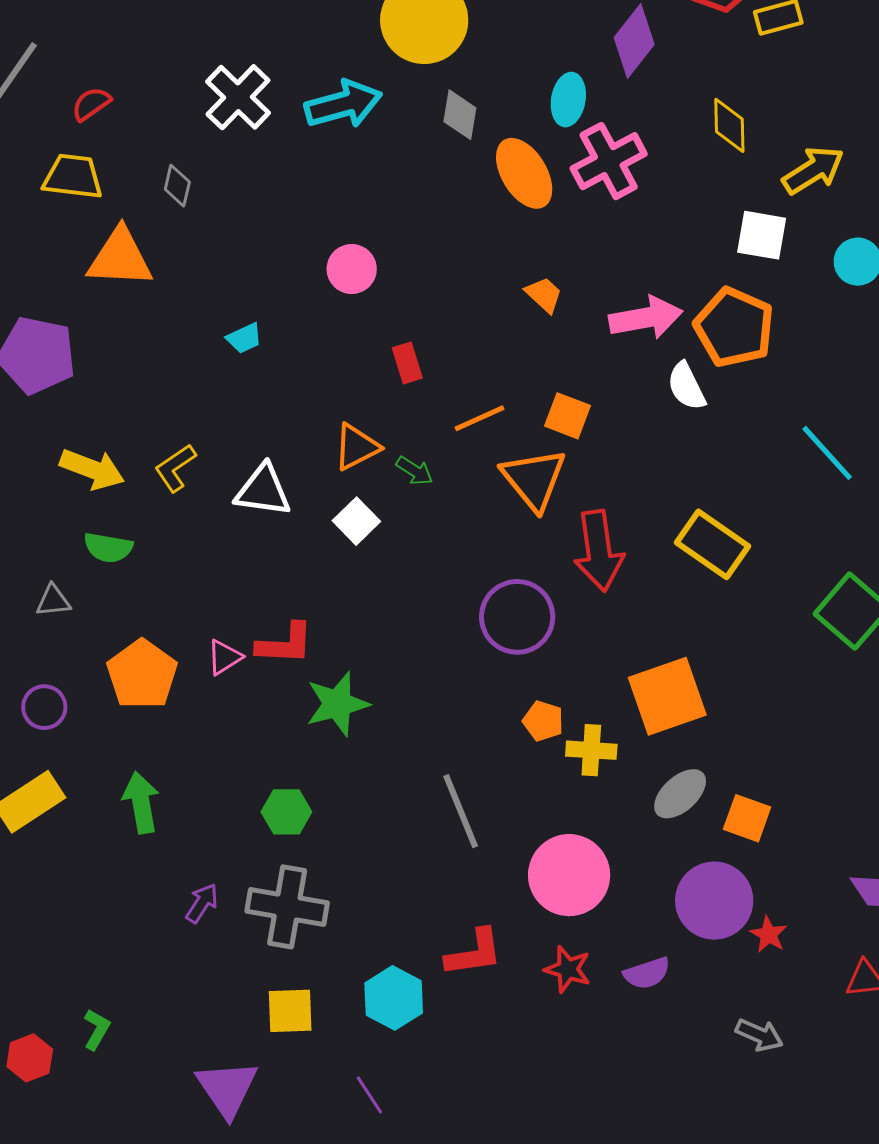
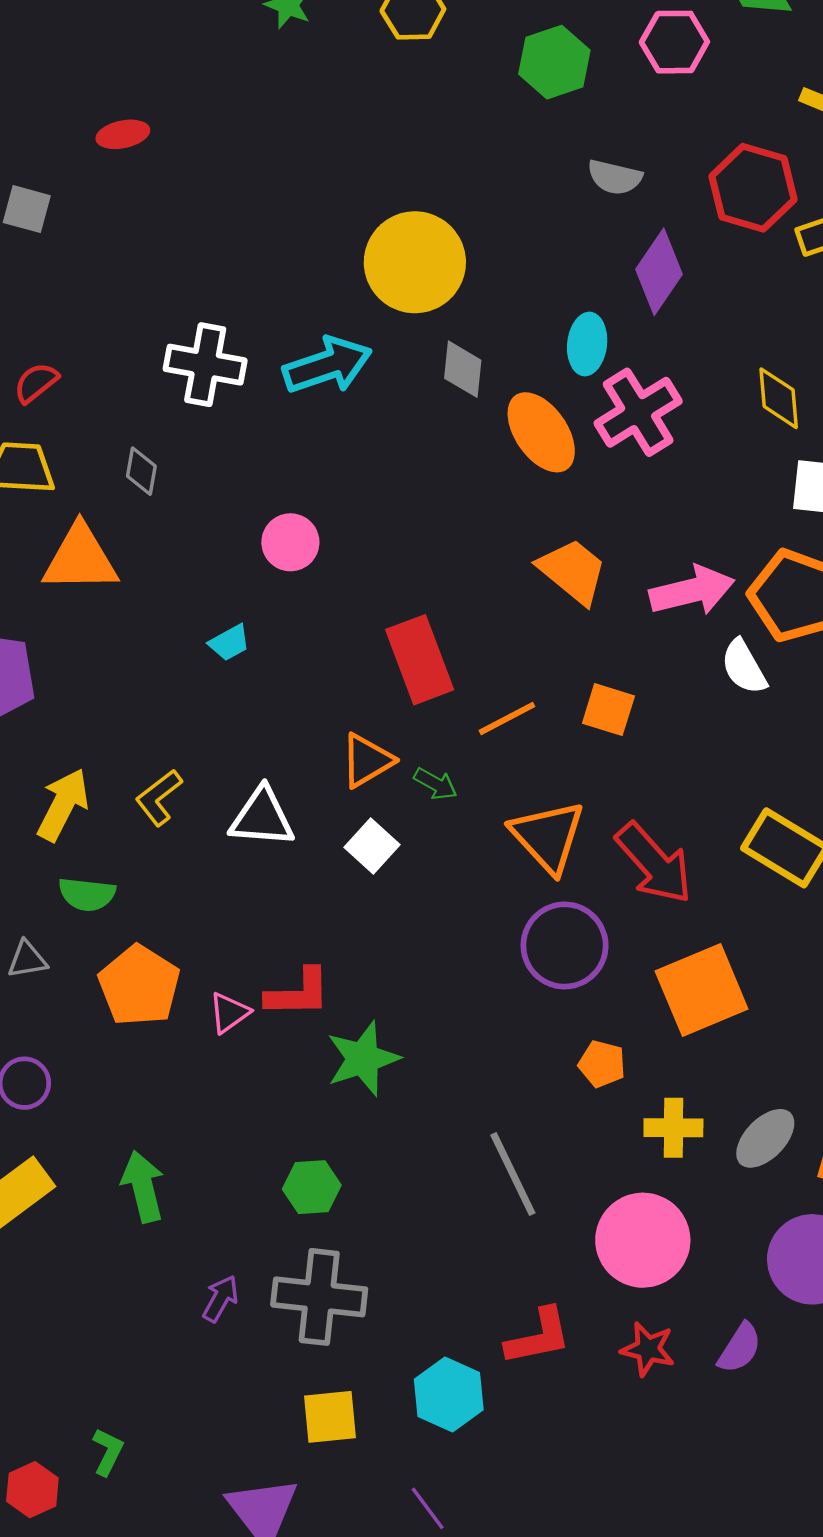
white cross: (238, 97) -> (205, 365), turned -30
yellow diamond: (729, 125) -> (779, 398), moved
pink circle: (352, 269) -> (290, 542), moved
orange trapezoid: (544, 295) -> (573, 571), size x1.6
red rectangle: (407, 363) -> (420, 660), size x1.8
yellow arrow: (92, 469) -> (63, 805), turned -80
orange triangle: (534, 479) -> (548, 837), moved
red arrow: (599, 551) -> (654, 863), turned -30
orange pentagon: (142, 674) -> (139, 986), moved
orange square: (667, 696) -> (702, 990), moved
yellow cross: (591, 750) -> (673, 1128), moved
purple semicircle: (647, 973) -> (740, 1348), turned -36

